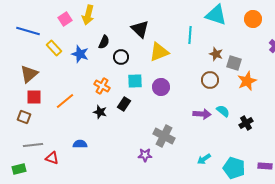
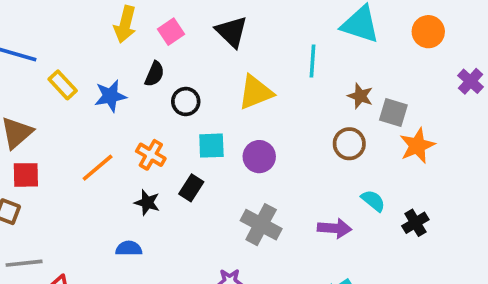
pink square: (65, 19) -> (171, 32), moved
black triangle: (140, 29) -> (232, 32), moved
blue star: (80, 54) -> (110, 96), turned -30
orange line: (65, 101) -> (98, 168), moved
purple arrow: (202, 114) -> (335, 228), moved
gray cross: (164, 136) -> (261, 225), moved
blue semicircle: (80, 144) -> (129, 248), moved

